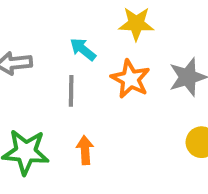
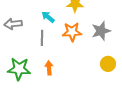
orange star: (130, 79) -> (72, 32), turned -30

